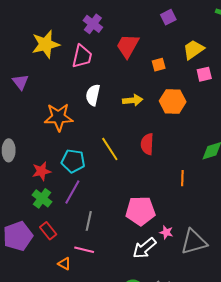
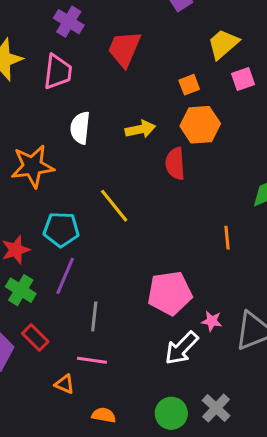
orange square: (159, 65) -> (189, 85), moved
red semicircle: (147, 144) -> (175, 164), moved

